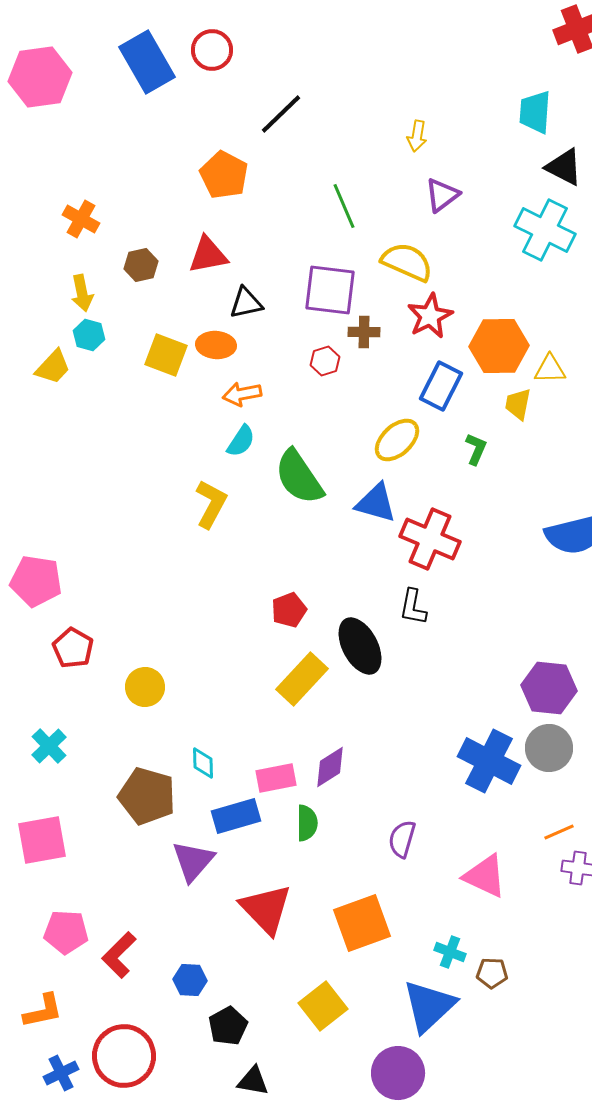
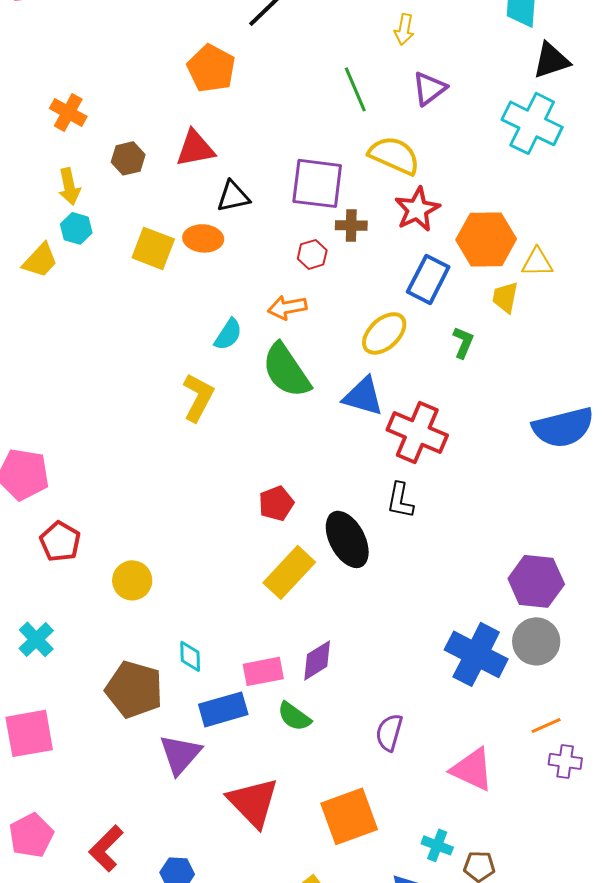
black triangle: (564, 167) -> (551, 60), turned -45
green line: (344, 206) -> (355, 89), moved
orange arrow: (242, 394) -> (287, 307), moved
green semicircle: (307, 823) -> (294, 716), turned 126
pink pentagon: (66, 932) -> (31, 835), moved, turned -30

